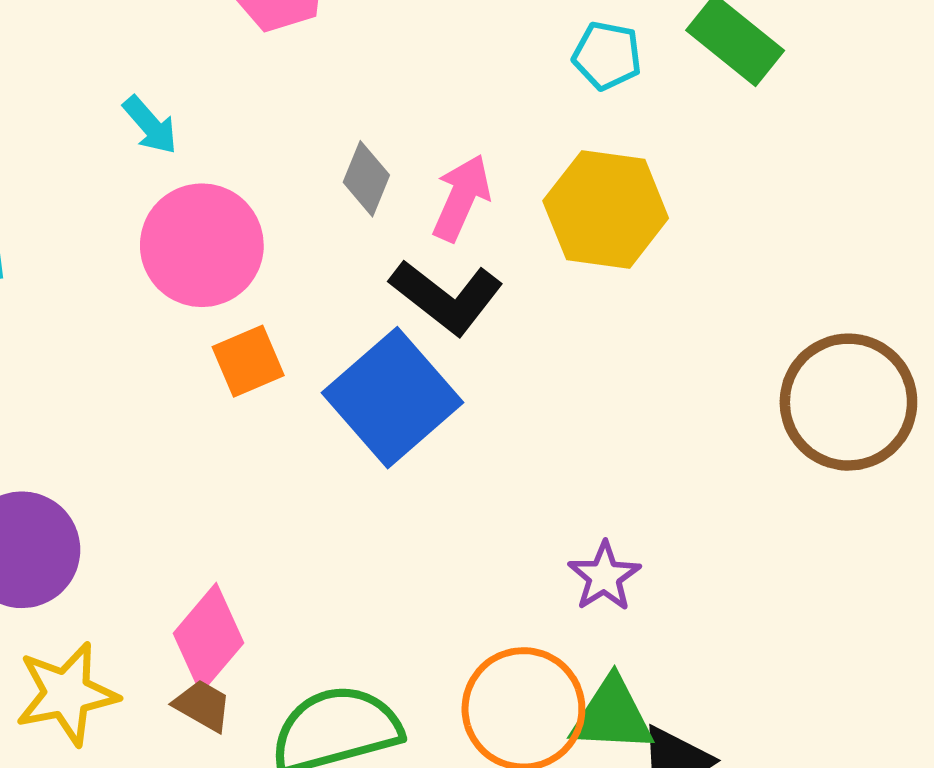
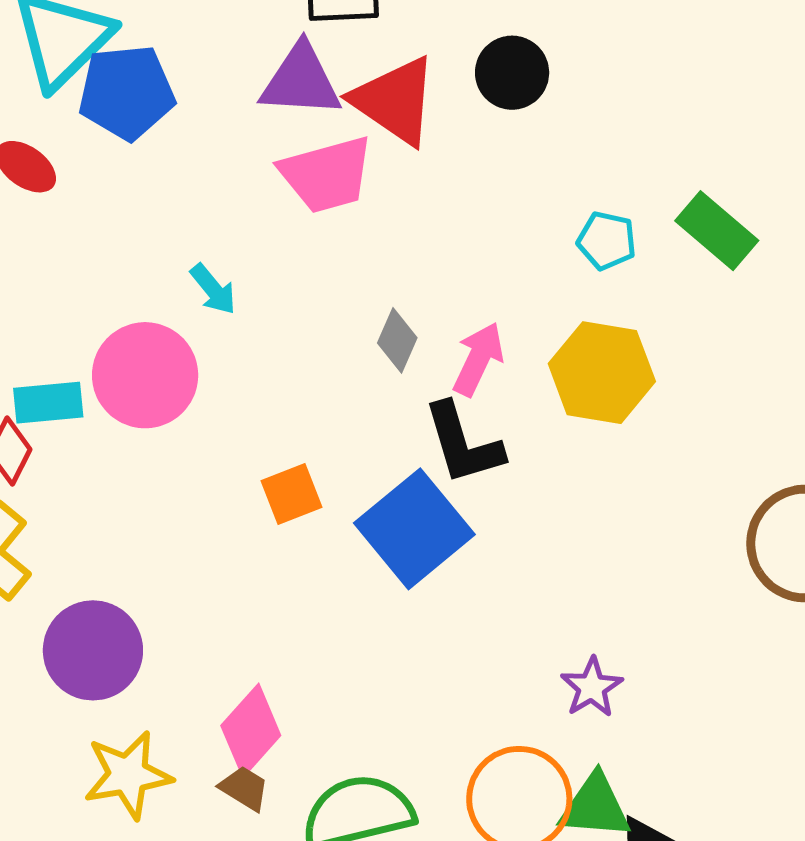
pink circle: (202, 245) -> (145, 375), moved
black L-shape: (446, 297) -> (463, 444), turned 34

